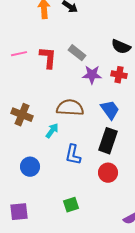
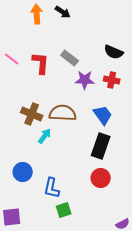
pink line: (19, 54) -> (12, 59), turned 49
brown cross: (22, 115) -> (32, 114), moved
blue L-shape: (73, 155) -> (52, 188), moved

